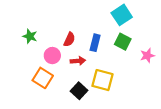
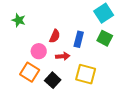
green star: (30, 36) -> (19, 20), moved
black square: (79, 91) -> (53, 80), moved

